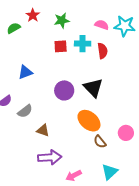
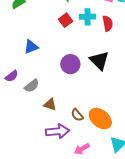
red square: (61, 46) -> (66, 20), turned -32
orange ellipse: (89, 121) -> (100, 119), moved
brown semicircle: (100, 142) -> (77, 115), moved

